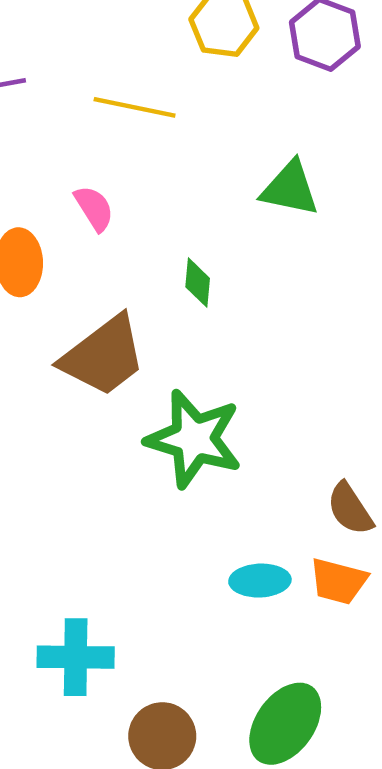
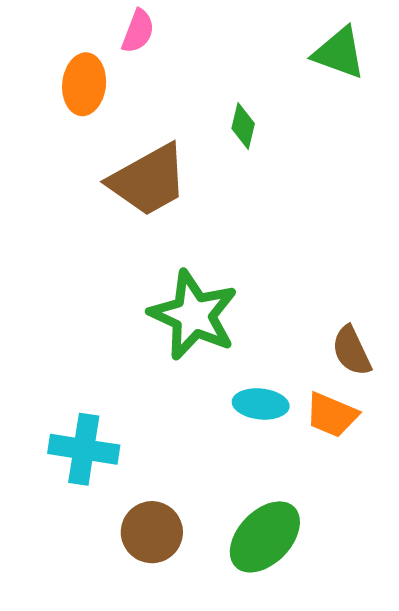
pink semicircle: (94, 208) -> (138, 31), moved, turned 45
green star: (194, 439) -> (193, 315), moved

